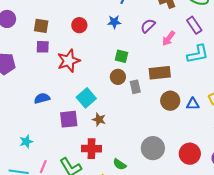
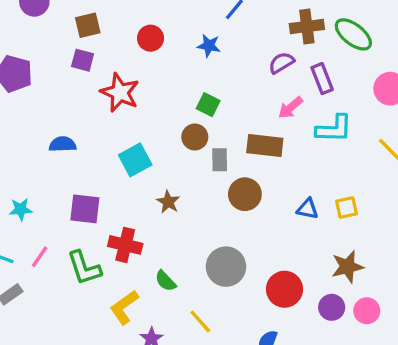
purple rectangle: (194, 25) -> (322, 79), moved
brown square: (41, 26) -> (88, 25), turned -35
purple semicircle: (148, 26) -> (281, 63), moved
pink arrow: (169, 38) -> (291, 108), moved
red star: (69, 61) -> (120, 93), turned 30
brown circle: (170, 101) -> (245, 194), moved
purple square: (69, 119) -> (85, 209), moved
brown star: (99, 119) -> (168, 202), moved

